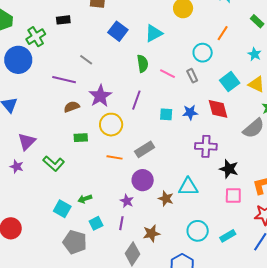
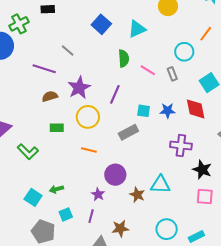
gray rectangle: (145, 149) -> (128, 132), moved

